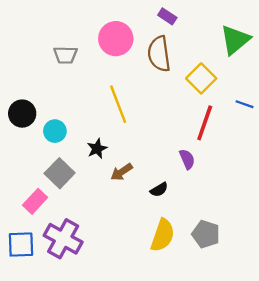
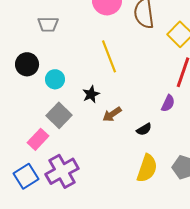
gray trapezoid: (65, 55) -> (48, 24), moved
purple semicircle: (187, 159) -> (168, 103), turned 48
purple cross: (63, 239) -> (62, 171), turned 32
blue square: (21, 245) -> (26, 176), turned -30

